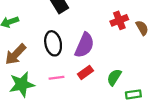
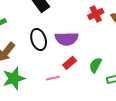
purple semicircle: (84, 45) -> (67, 39), turned 70
pink line: (57, 78) -> (53, 78), moved

